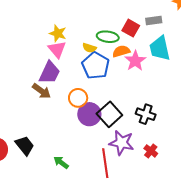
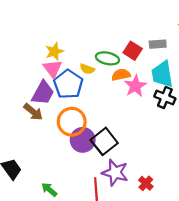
yellow star: (58, 33) -> (54, 51), turned 30
blue pentagon: (96, 66) -> (68, 84), moved
orange circle: (78, 98) -> (72, 122), size x1.4
black cross: (146, 114) -> (165, 97), moved

